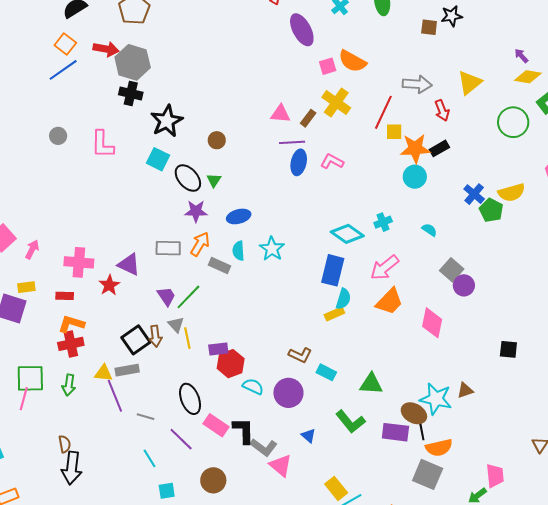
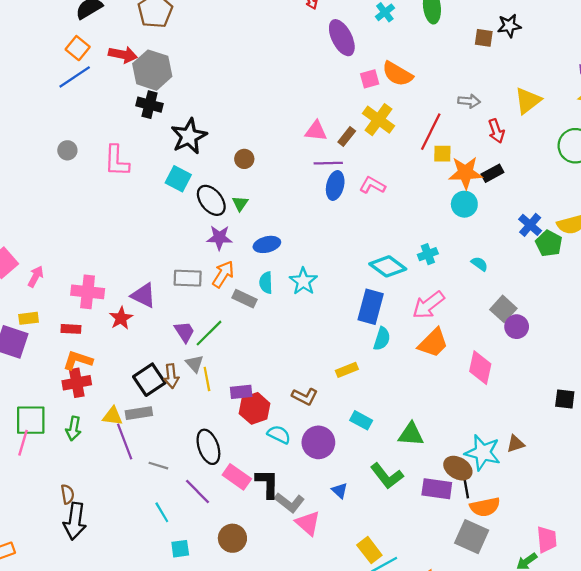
gray arrow: (417, 84) -> (469, 101), size x0.7
yellow rectangle: (334, 314) -> (347, 370), moved
brown L-shape: (300, 355) -> (305, 396), moved

